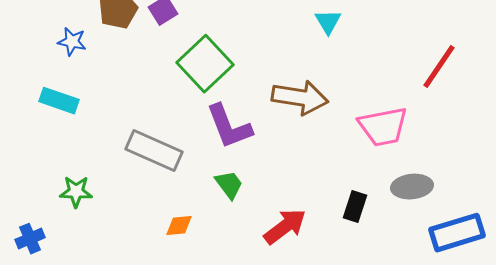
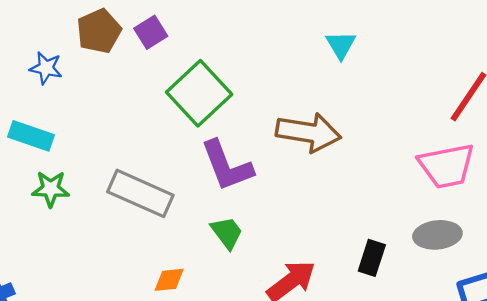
pink trapezoid: (383, 127) -> (447, 166), moved
green star: (76, 192) -> (51, 189), moved

